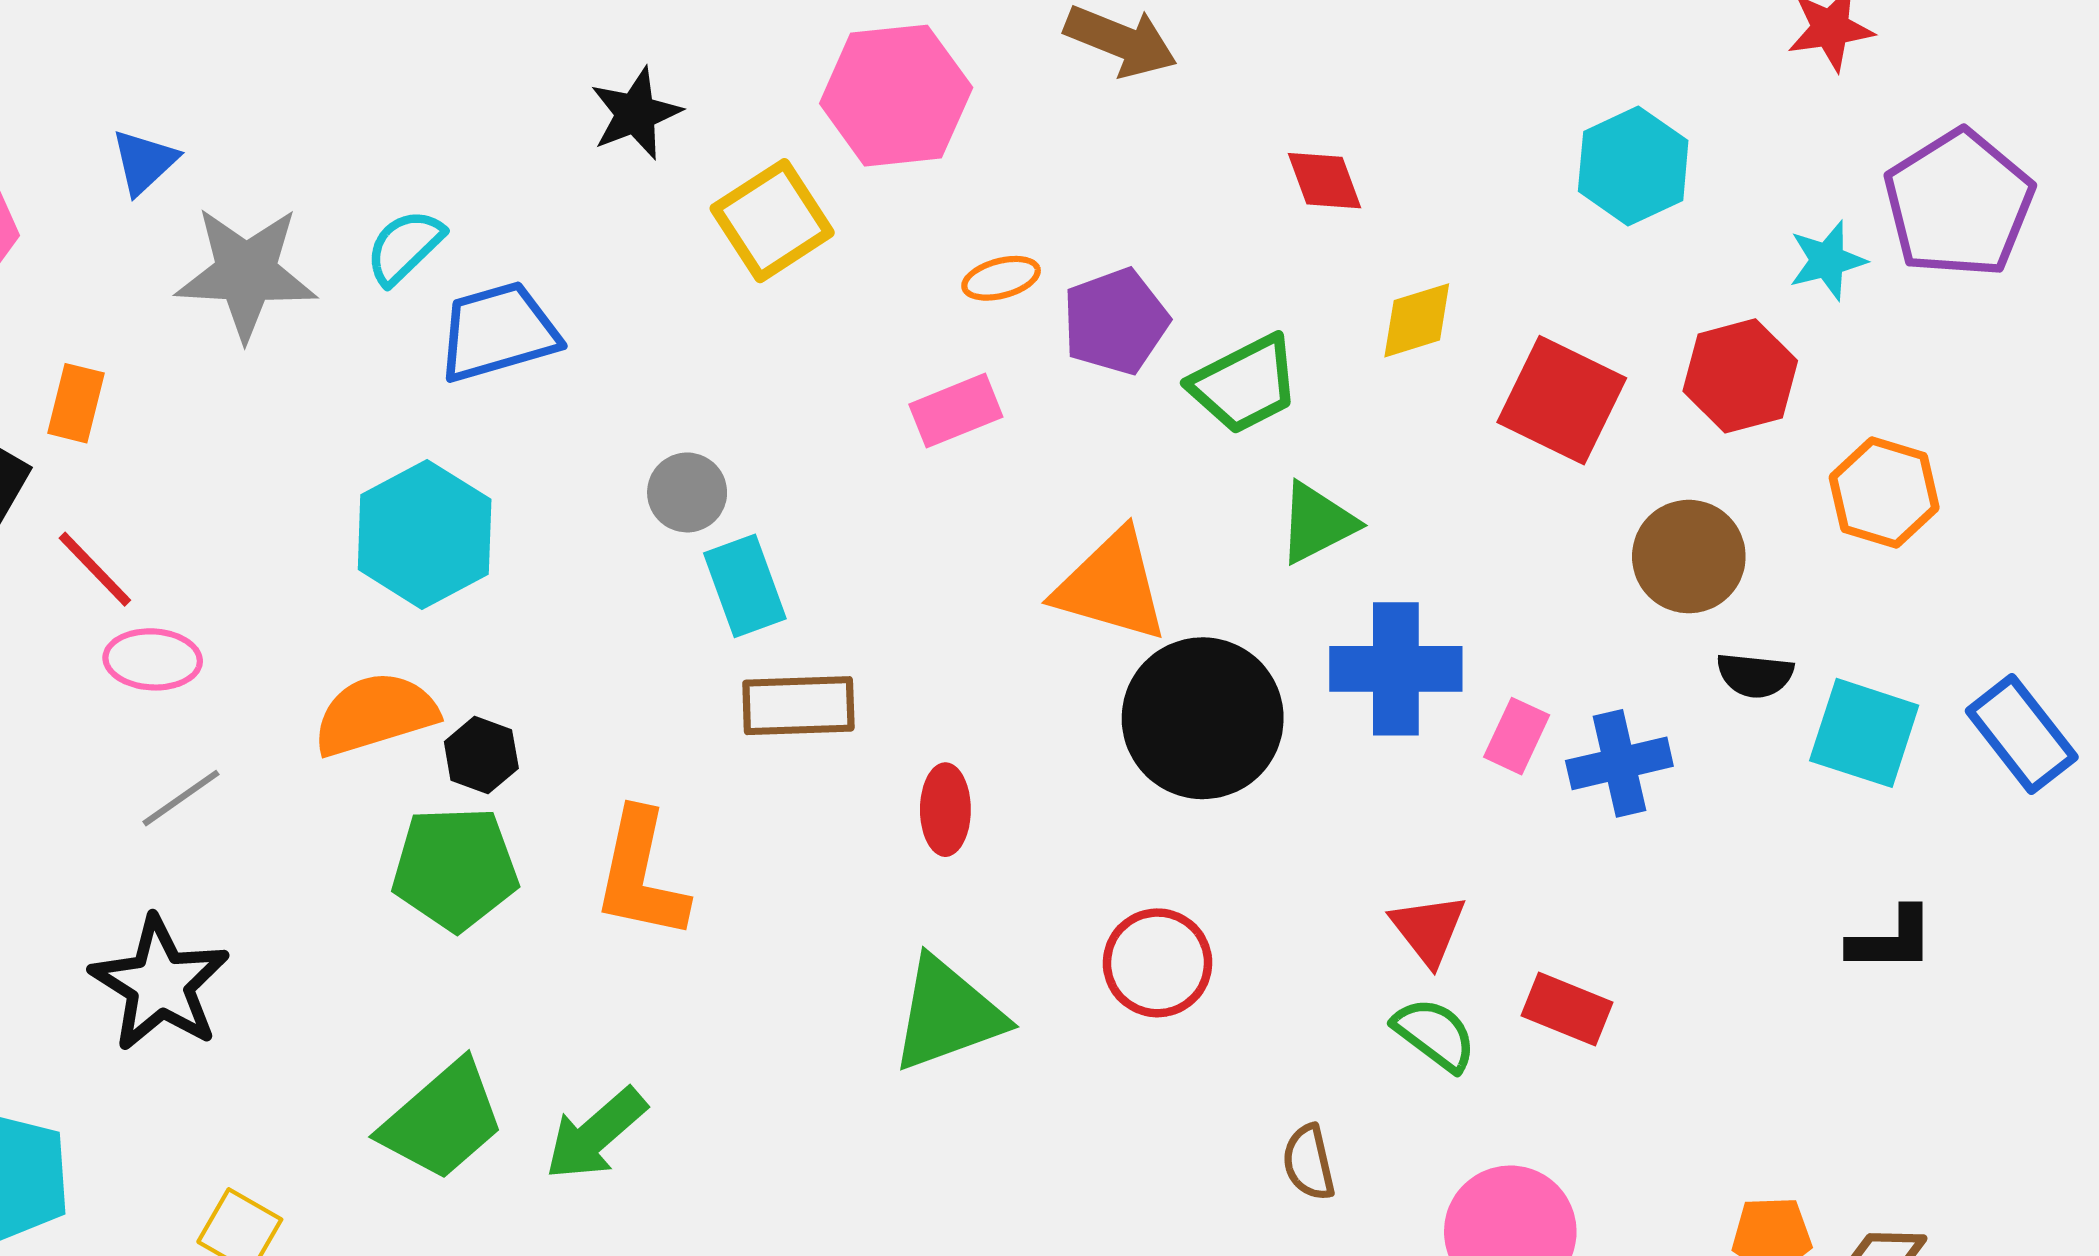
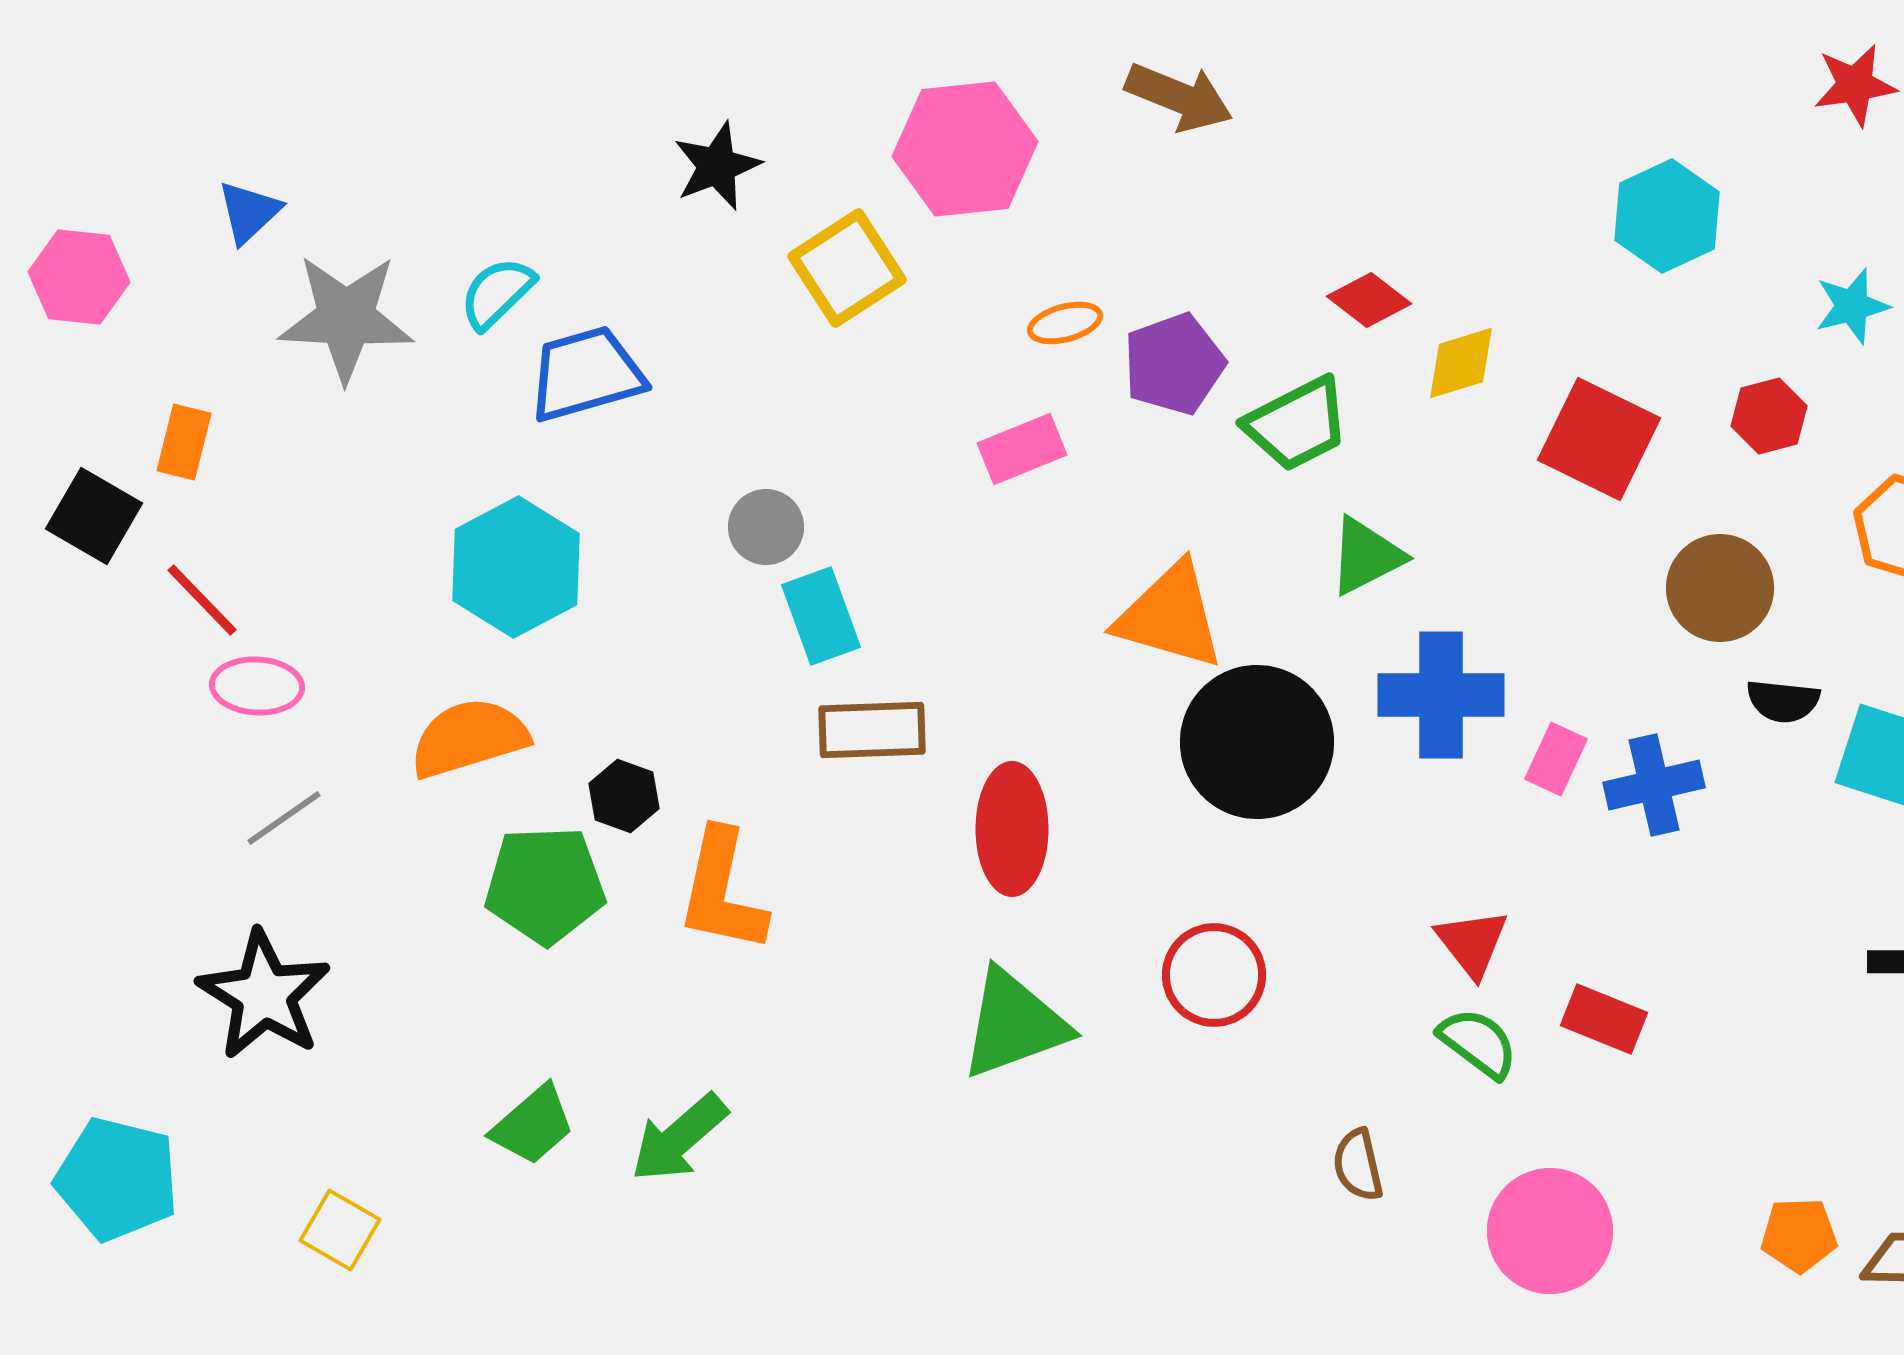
red diamond: (1324, 181) -> (1369, 300), moved, turned -32
red hexagon: (1740, 376) -> (1769, 416), size x0.7
black hexagon: (481, 755) -> (624, 796), moved
red ellipse: (945, 810) -> (1012, 829), size x1.5
green trapezoid: (442, 1120) -> (533, 1125), size x0.7

